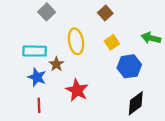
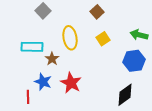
blue hexagon: (129, 66) -> (134, 61), moved
blue star: (37, 77) -> (43, 82), moved
red line: (39, 105) -> (28, 97), moved

